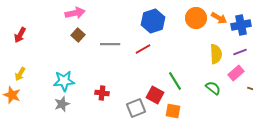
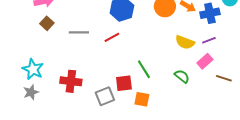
yellow semicircle: (216, 54) -> (185, 42), turned 114
cyan star: (64, 81) -> (33, 69), turned 30
red cross: (102, 93) -> (71, 81), size x1.5
red square: (155, 95) -> (124, 83), turned -36

